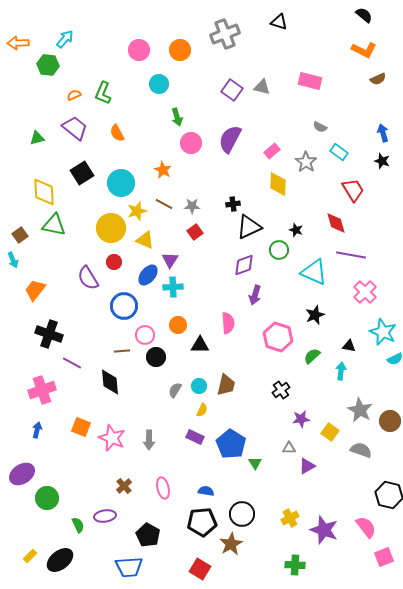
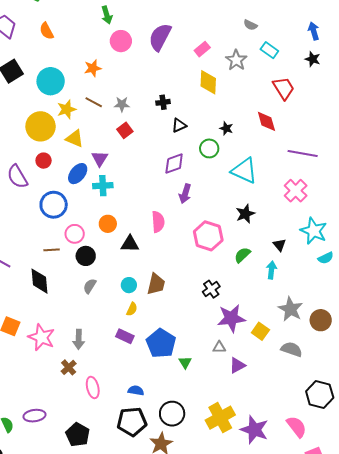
orange star: (163, 170) -> (93, 68), turned 30
black triangle: (249, 227) -> (179, 125), size x0.6
purple line: (351, 255) -> (303, 154), moved
black triangle: (349, 346) -> (280, 245), turned 40
gray semicircle: (175, 390) -> (90, 286), moved
purple star: (301, 419) -> (231, 318), size x1.6
brown cross: (124, 486) -> (69, 367), moved
yellow cross: (290, 518) -> (220, 418), size x1.6

